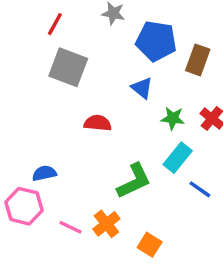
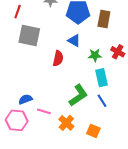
red semicircle: (98, 123) -> (58, 58), moved, turned 105
cyan rectangle: (178, 158) -> (101, 78), turned -42
blue line: (200, 189) -> (102, 101), moved, turned 32
pink line: (71, 227) -> (44, 111), moved

